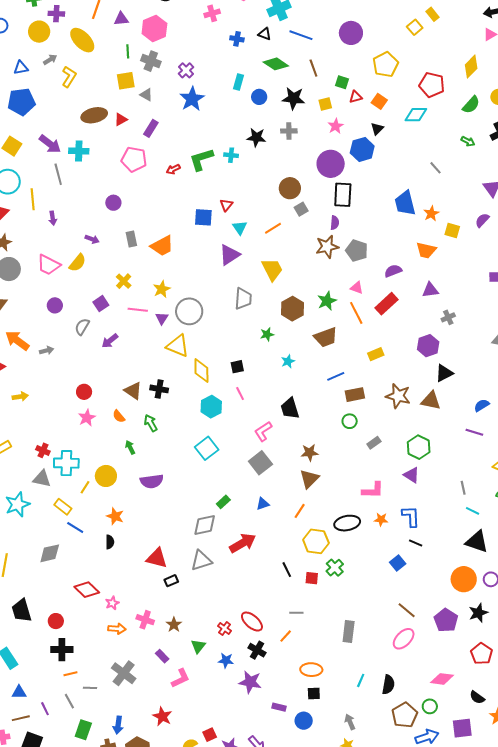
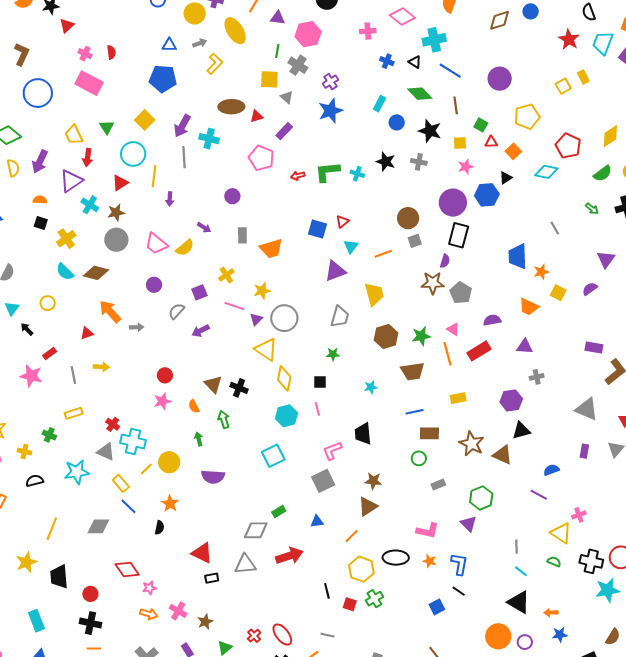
purple arrow: (50, 144) -> (182, 126), turned 70
green star: (267, 334) -> (333, 354), moved

